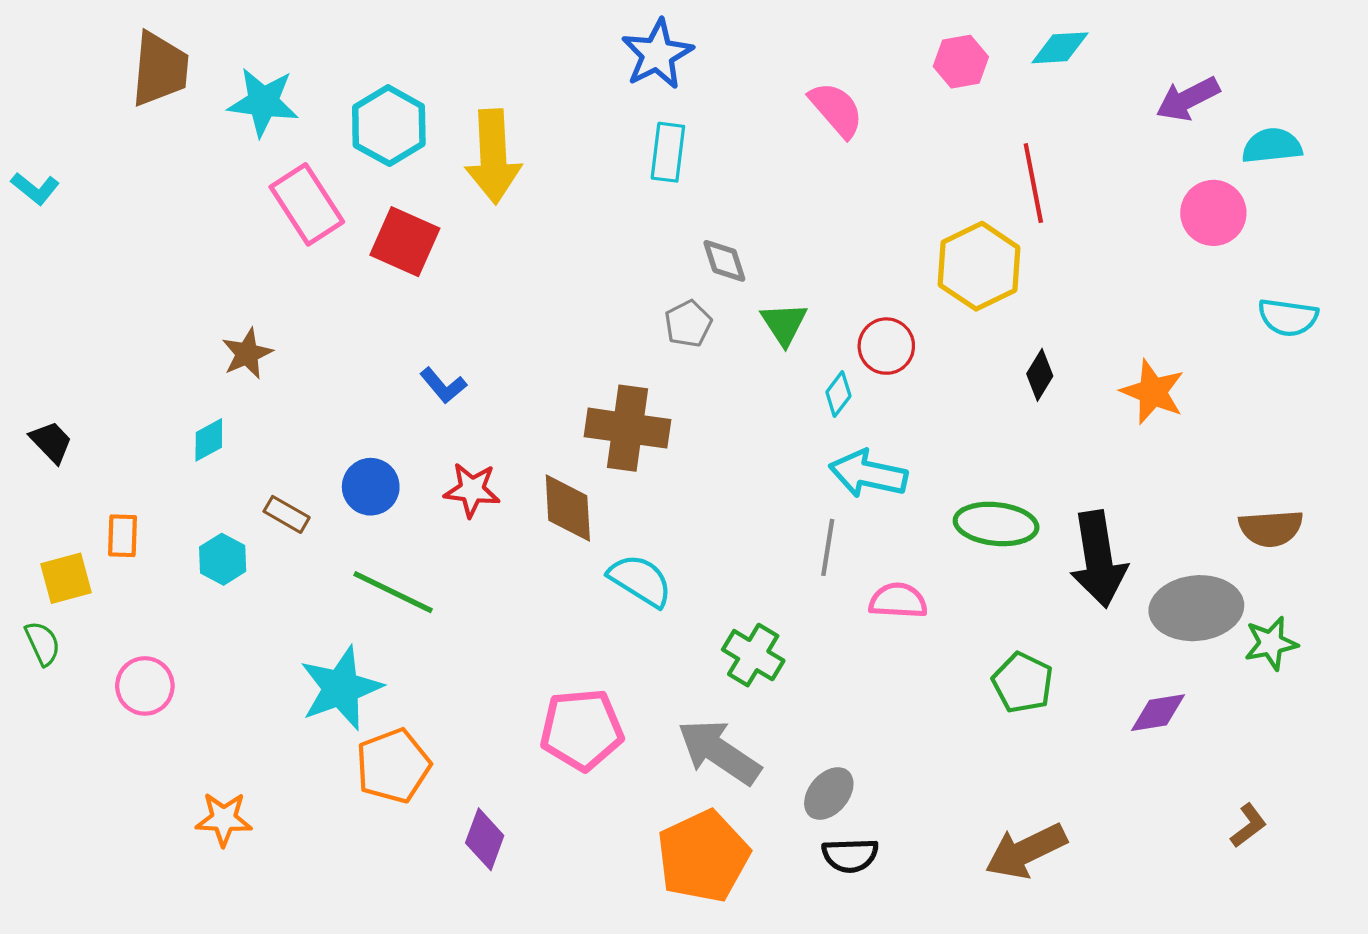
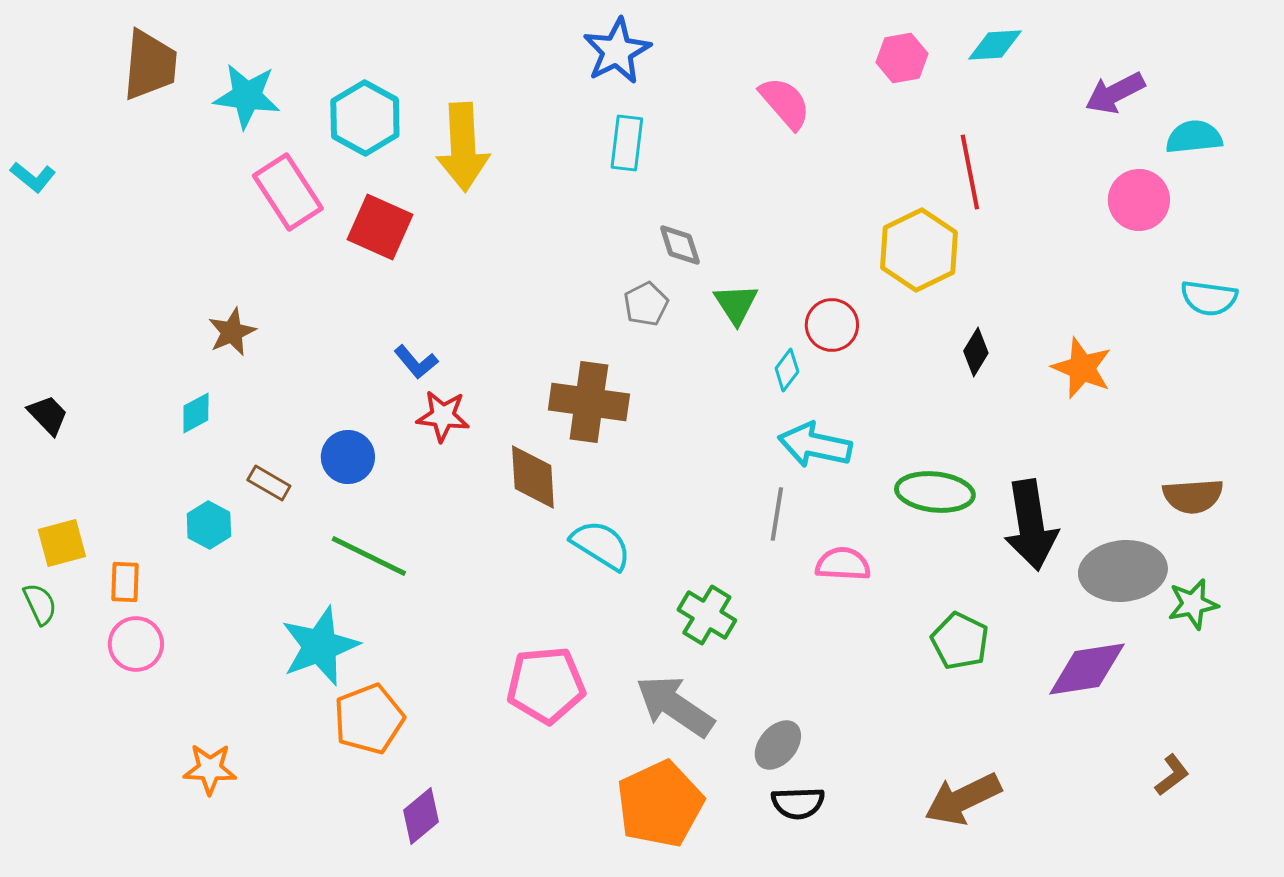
red star: (472, 490) -> (443, 416), moved
orange rectangle: (123, 536) -> (125, 582), moved
purple diamond: (1158, 713) -> (1087, 669), size x1.5
purple diamond: (485, 839) -> (421, 816), moved, turned 30

